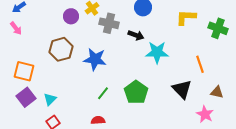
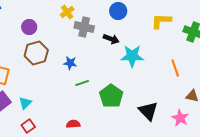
purple circle: (71, 16) -> (29, 27), moved
blue star: (95, 59) -> (70, 63), size x0.6
black triangle: (182, 89) -> (148, 111), moved
green line: (103, 93) -> (82, 83), moved, turned 32

